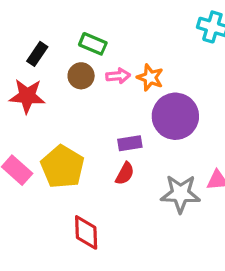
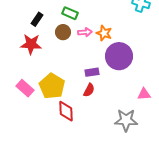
gray star: (180, 194) -> (126, 120), moved
red diamond: (86, 232) -> (66, 111), moved

